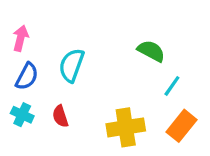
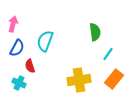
green semicircle: (151, 51) -> (95, 32), turned 54
cyan cross: (22, 115) -> (19, 83), moved
red semicircle: (60, 116) -> (30, 66), moved

